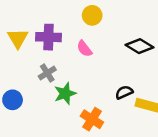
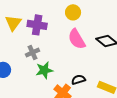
pink semicircle: (84, 49) -> (77, 39), moved, size x1.5
black semicircle: (124, 92) -> (78, 80), moved

